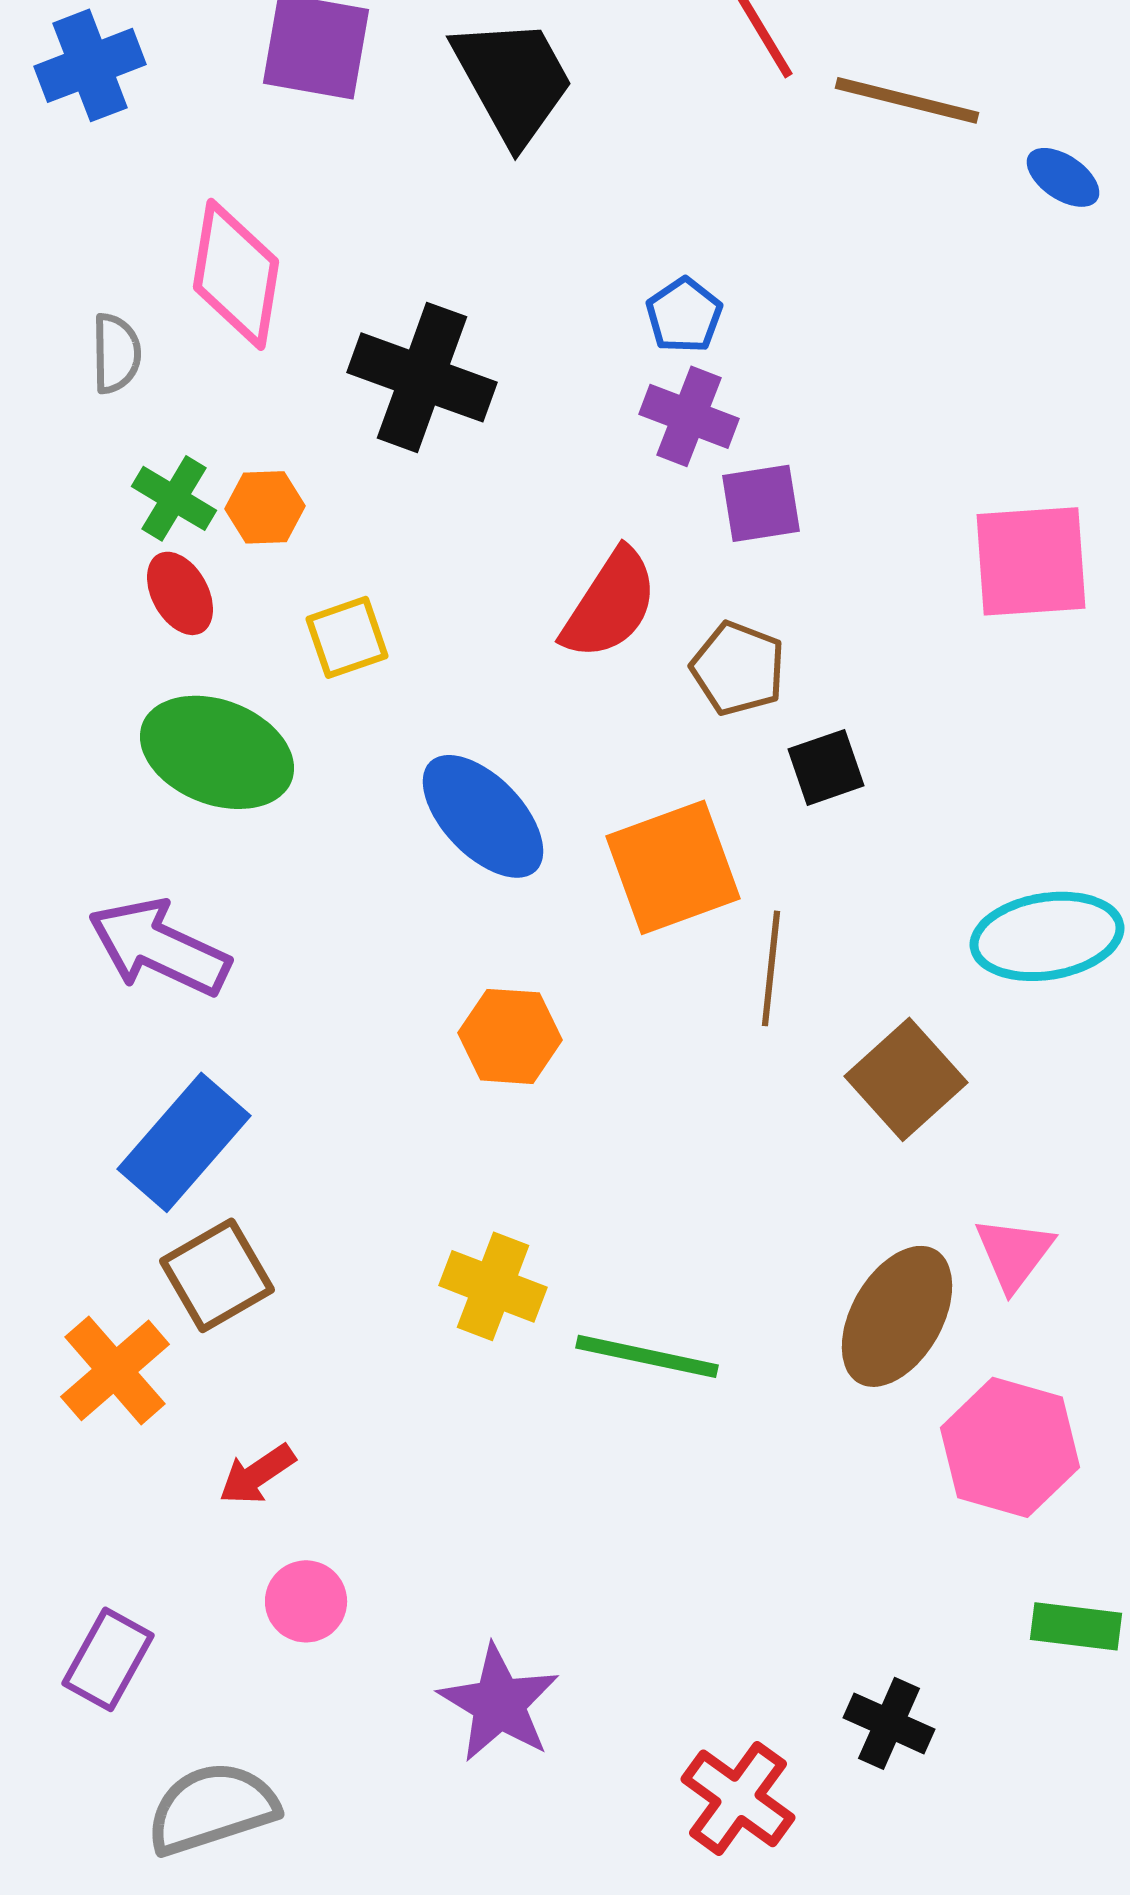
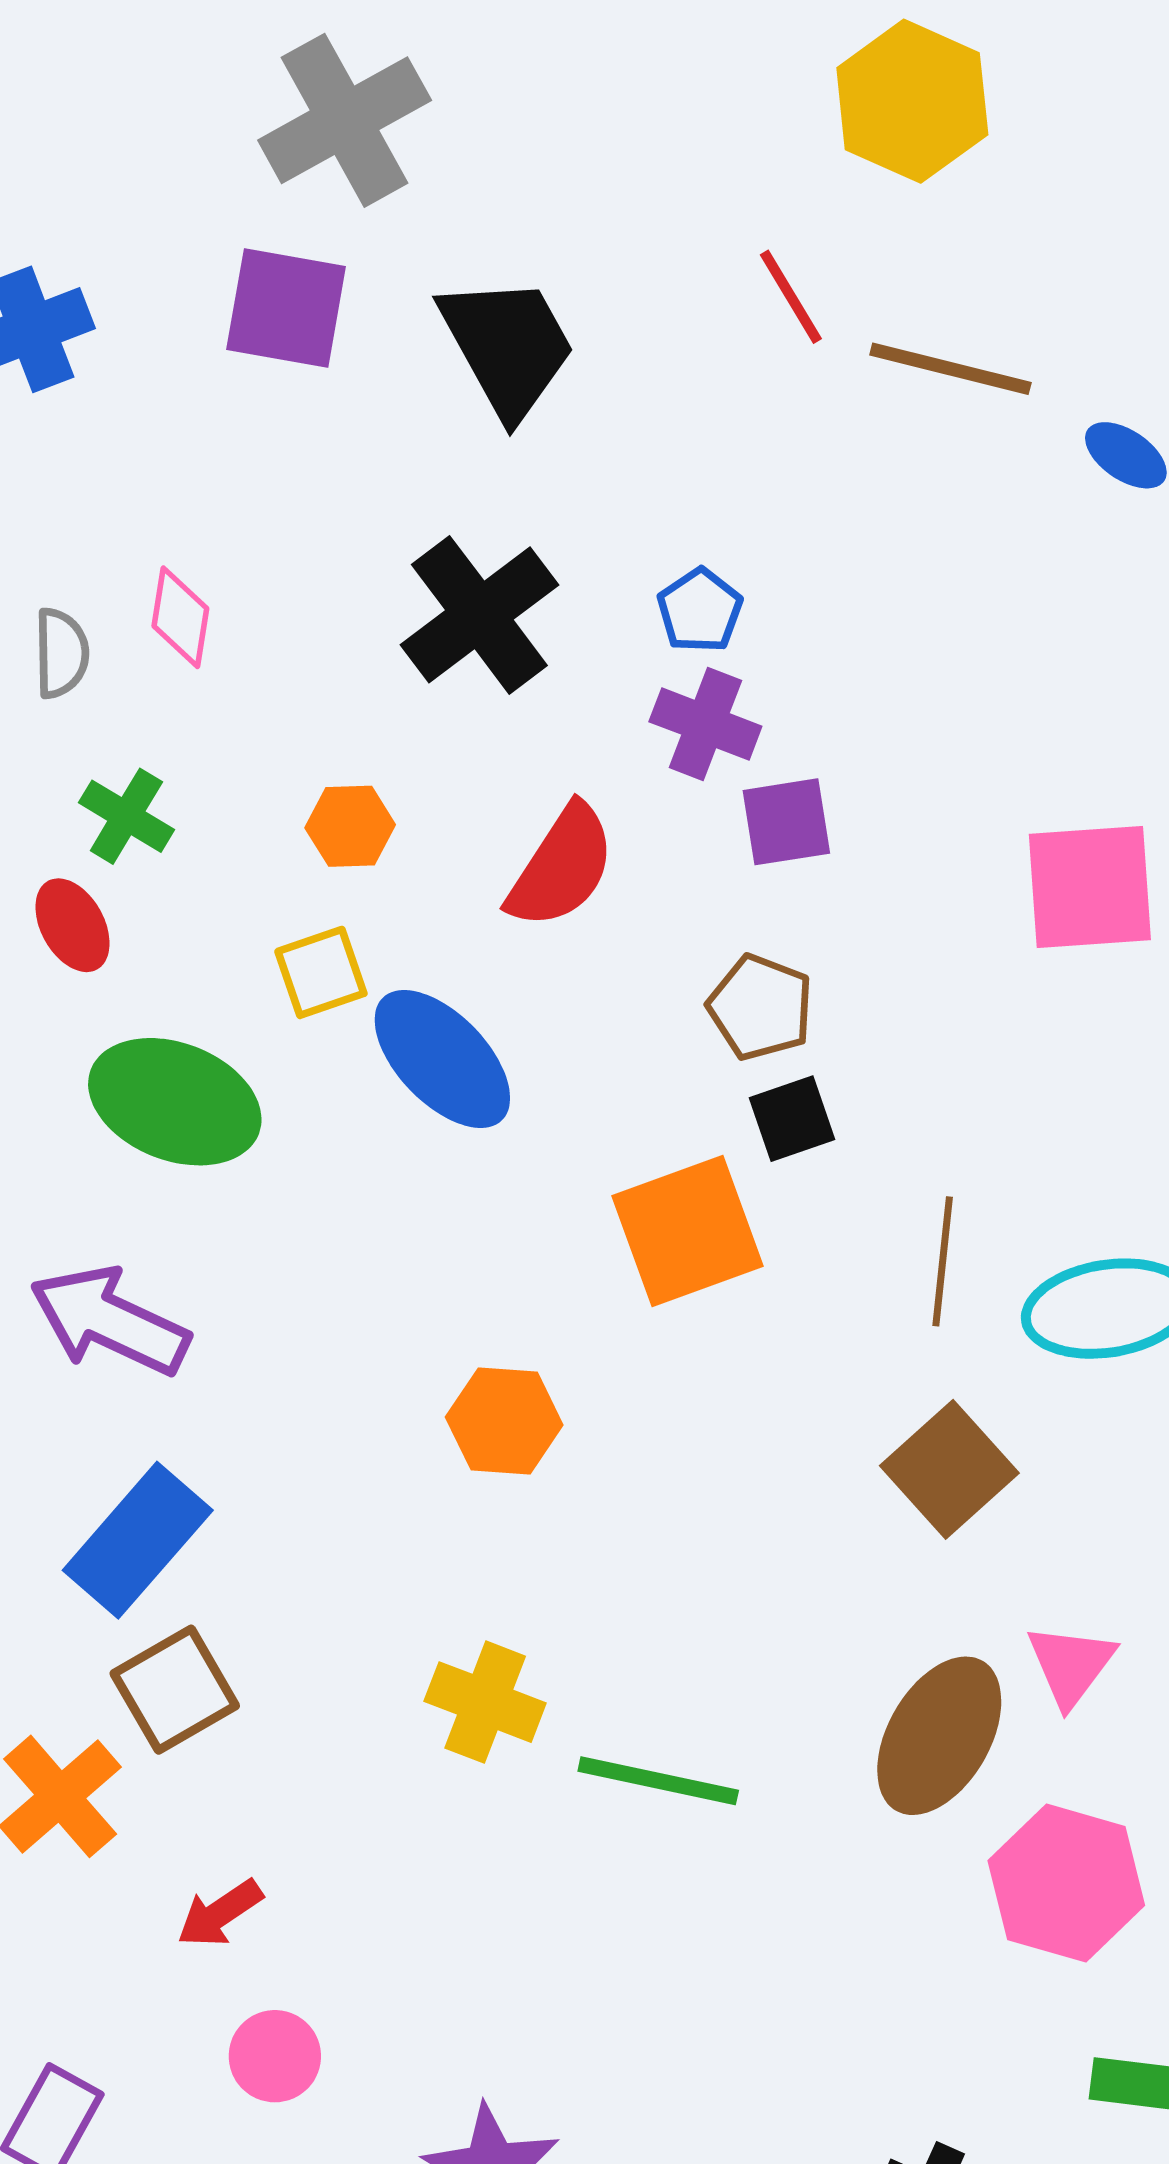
pink diamond: (236, 274) -> (180, 617), moved, size x0.6
black cross: (422, 377) -> (479, 615), moved, turned 33
orange hexagon: (265, 507) -> (350, 826), moved
red ellipse: (180, 593) -> (72, 925), moved
red semicircle: (610, 604) -> (562, 867), moved
black square: (826, 767) -> (792, 1119), moved
blue ellipse: (483, 816) -> (442, 1059), moved
brown line: (771, 968) -> (943, 1261), moved

